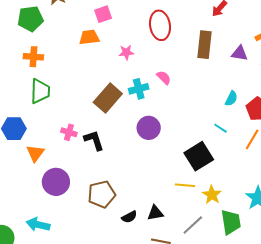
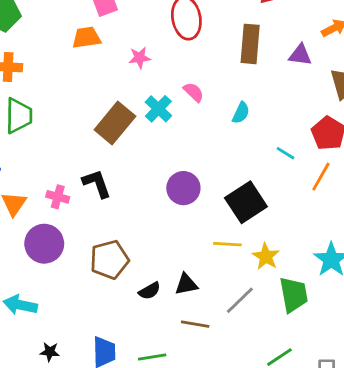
cyan cross: (139, 89) -> (158, 109), turned -30
cyan semicircle: (231, 99) -> (241, 113), moved
purple circle: (149, 128) -> (183, 188), moved
cyan line: (221, 128) -> (286, 153), moved
pink cross: (69, 132) -> (58, 197), moved

